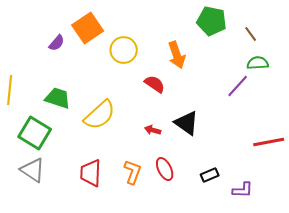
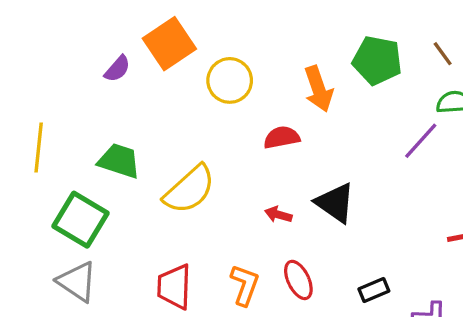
green pentagon: (212, 21) -> (377, 60), moved
red semicircle: (155, 84) -> (282, 137), turned -45

